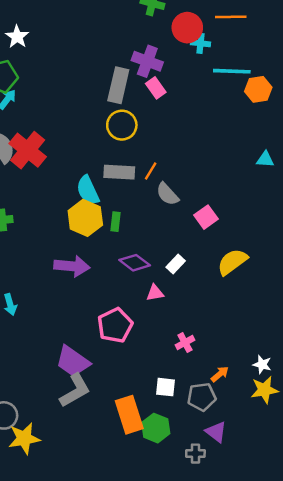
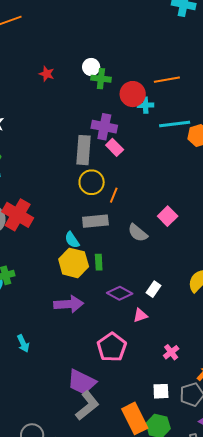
orange line: (151, 171) -> (114, 195), moved
cyan semicircle: (88, 190) -> (72, 240), size x0.7
pink square: (206, 217) -> (168, 216), moved

